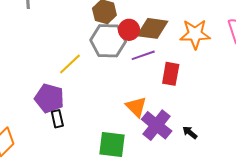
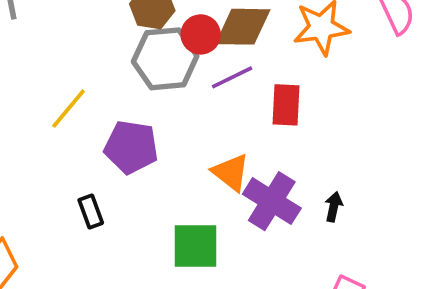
yellow line: (70, 64) -> (69, 109), moved
purple pentagon: (49, 98) -> (131, 147), moved
black arrow: (190, 132) -> (334, 207), turned 70

